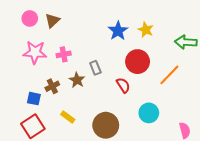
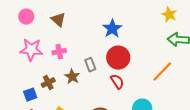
brown triangle: (52, 21) -> (58, 20), moved, turned -35
yellow star: (146, 30) -> (169, 15), moved
red circle: (138, 62) -> (118, 58), moved
blue square: (34, 99) -> (30, 95), turned -32

